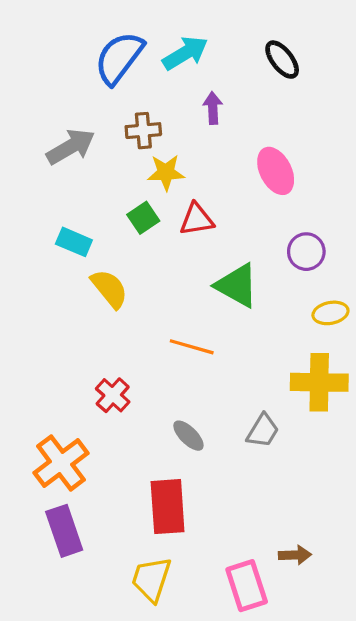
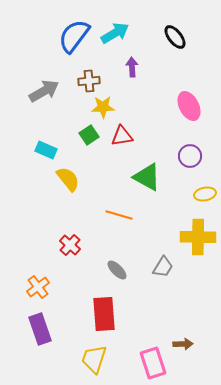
pink ellipse: (276, 171) -> (189, 106), moved
orange cross: (61, 463) -> (38, 287), size x0.7

